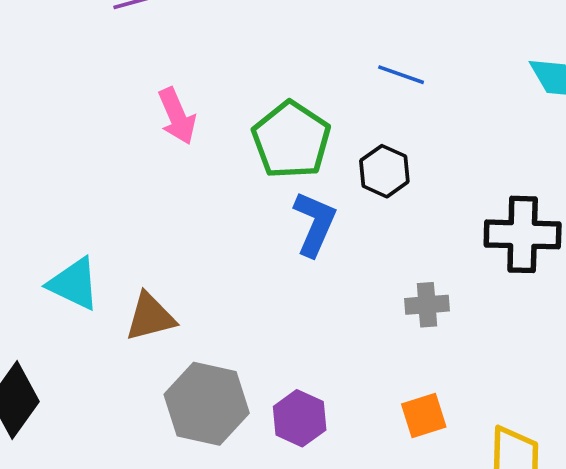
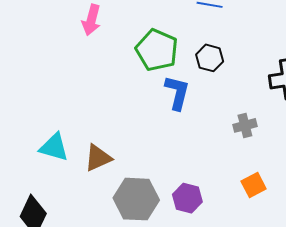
pink arrow: (177, 116) -> (91, 20), moved, turned 48

